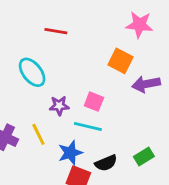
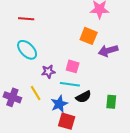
red line: (56, 31) -> (26, 19), moved
green rectangle: (144, 156) -> (111, 102), turned -48
black semicircle: (106, 163) -> (83, 97), moved

